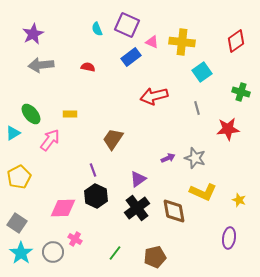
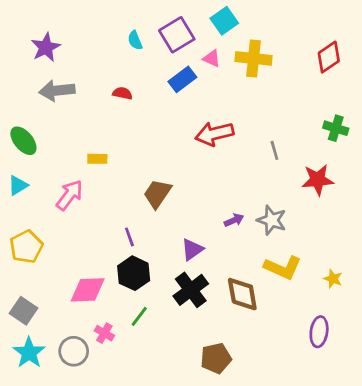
purple square: (127, 25) -> (177, 35), turned 35
cyan square: (202, 72) -> (224, 21), moved
green ellipse: (31, 114) -> (23, 141), moved
green line: (115, 253) -> (139, 316), moved

